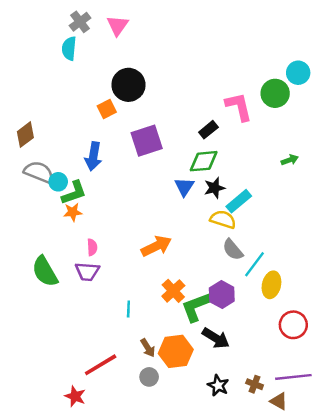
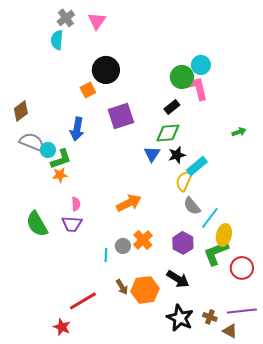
cyan circle: (298, 73) -> (201, 65), moved
green circle: (275, 93) -> (182, 77), moved
yellow semicircle: (223, 219) -> (184, 181), turned -85
green L-shape: (196, 307) -> (216, 253), moved
gray circle: (149, 377) -> (123, 246), moved
black star: (218, 385) -> (180, 318), size x1.5

